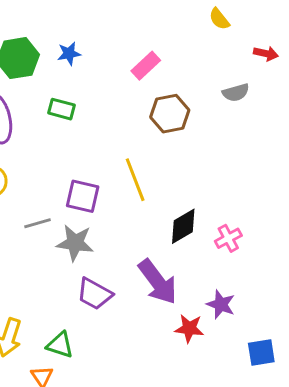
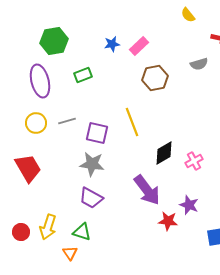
blue star: (69, 54) -> (112, 44), moved
green rectangle: (62, 109) -> (83, 75), turned -36
gray line: (38, 223) -> (67, 121), moved
purple trapezoid: (95, 294) -> (91, 198), moved

